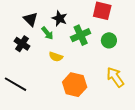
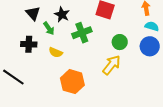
green circle: (109, 40) -> (120, 42), moved
black cross: (22, 44) -> (29, 44), moved, turned -35
yellow arrow: (115, 77) -> (112, 65), moved, turned 70

